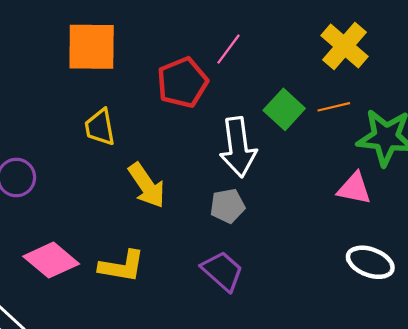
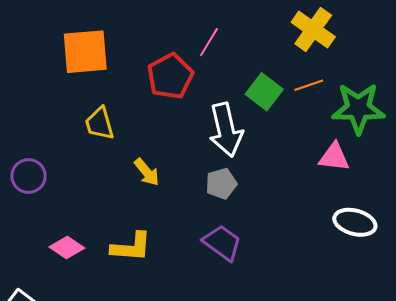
yellow arrow: (147, 185) -> (147, 172), size x0.7
pink diamond: (51, 260) -> (67, 248), size x0.7

